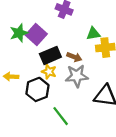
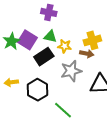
green triangle: (93, 34) -> (50, 36), moved, turned 32
brown arrow: (74, 57) -> (87, 54), moved
yellow star: (49, 72) -> (65, 46), moved

